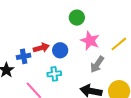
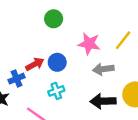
green circle: (77, 18) -> (54, 19), moved
gray arrow: (97, 64) -> (103, 69), turned 60

